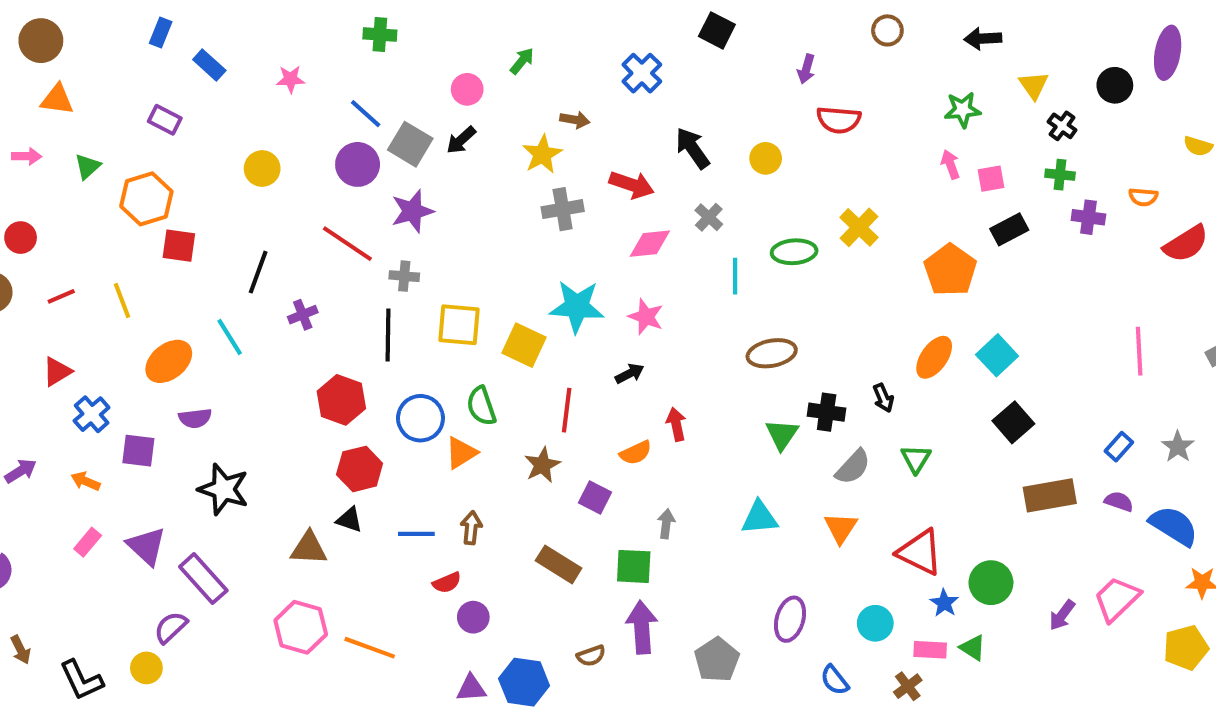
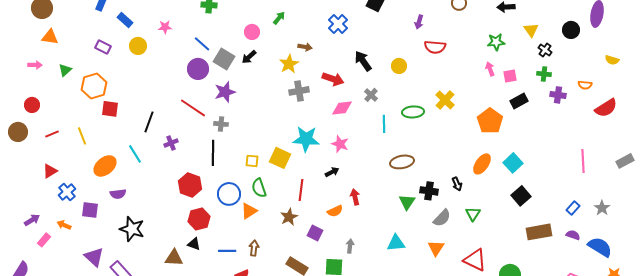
yellow circle: (262, 169) -> (138, 46), moved
yellow square: (459, 325) -> (252, 161), moved, size x0.6
pink rectangle: (88, 542) -> (44, 240), moved

